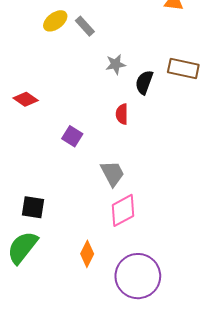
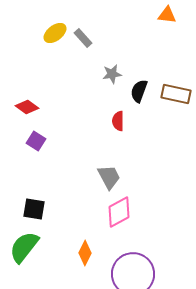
brown rectangle: (183, 69) -> (176, 94), moved
purple square: (72, 136) -> (36, 141), moved

